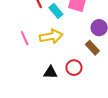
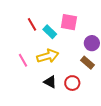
black triangle: (50, 72) -> (50, 82), moved, turned 32

